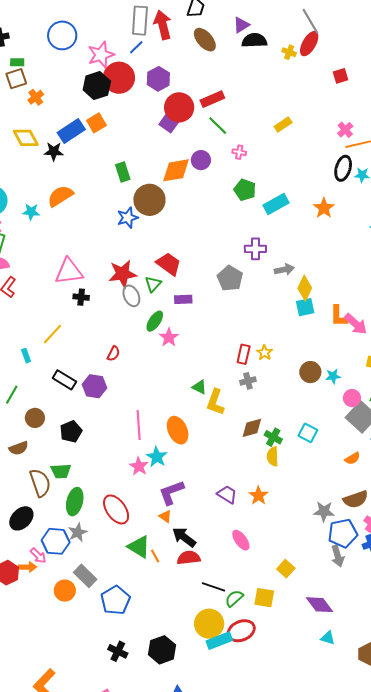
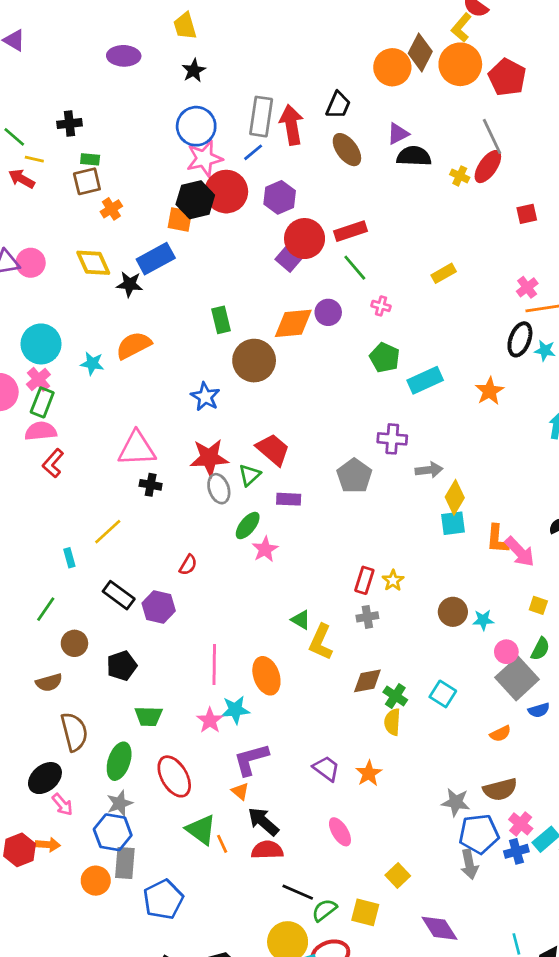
blue circle: (62, 35) -> (196, 126), moved
orange square: (96, 123) -> (180, 219), moved, turned 36
blue star: (128, 218) -> (205, 397), moved, turned -30
cyan star: (157, 457) -> (235, 710), turned 30
green trapezoid: (61, 471) -> (148, 716), moved
blue hexagon: (56, 541) -> (113, 832), moved
pink arrow: (38, 556) -> (62, 804), moved
gray rectangle: (85, 576) -> (125, 863), turned 45

